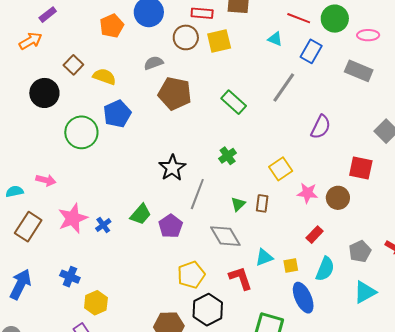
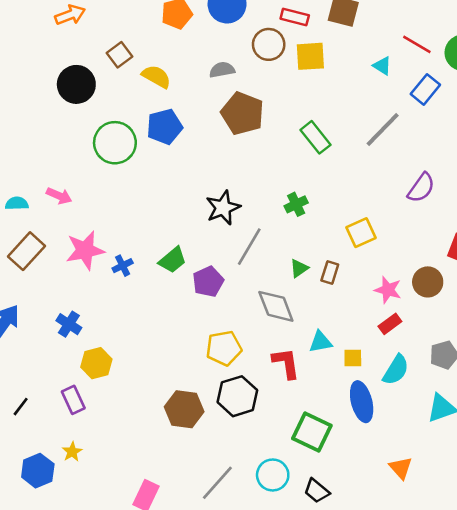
pink star: (307, 193) -> (388, 290), moved

